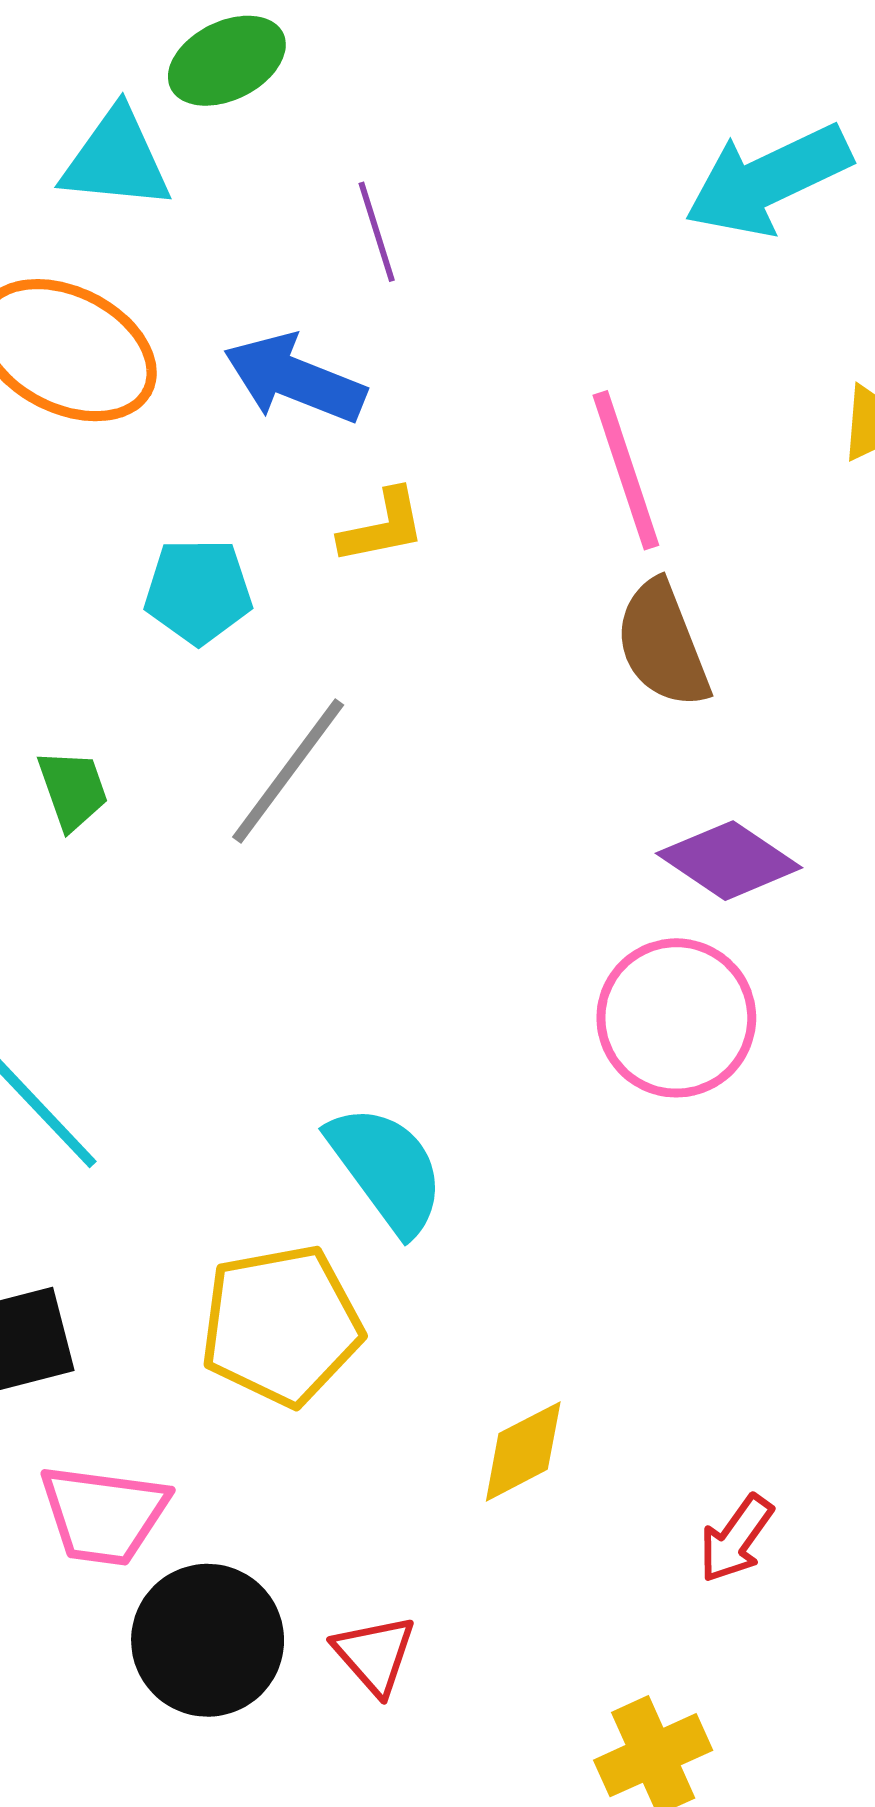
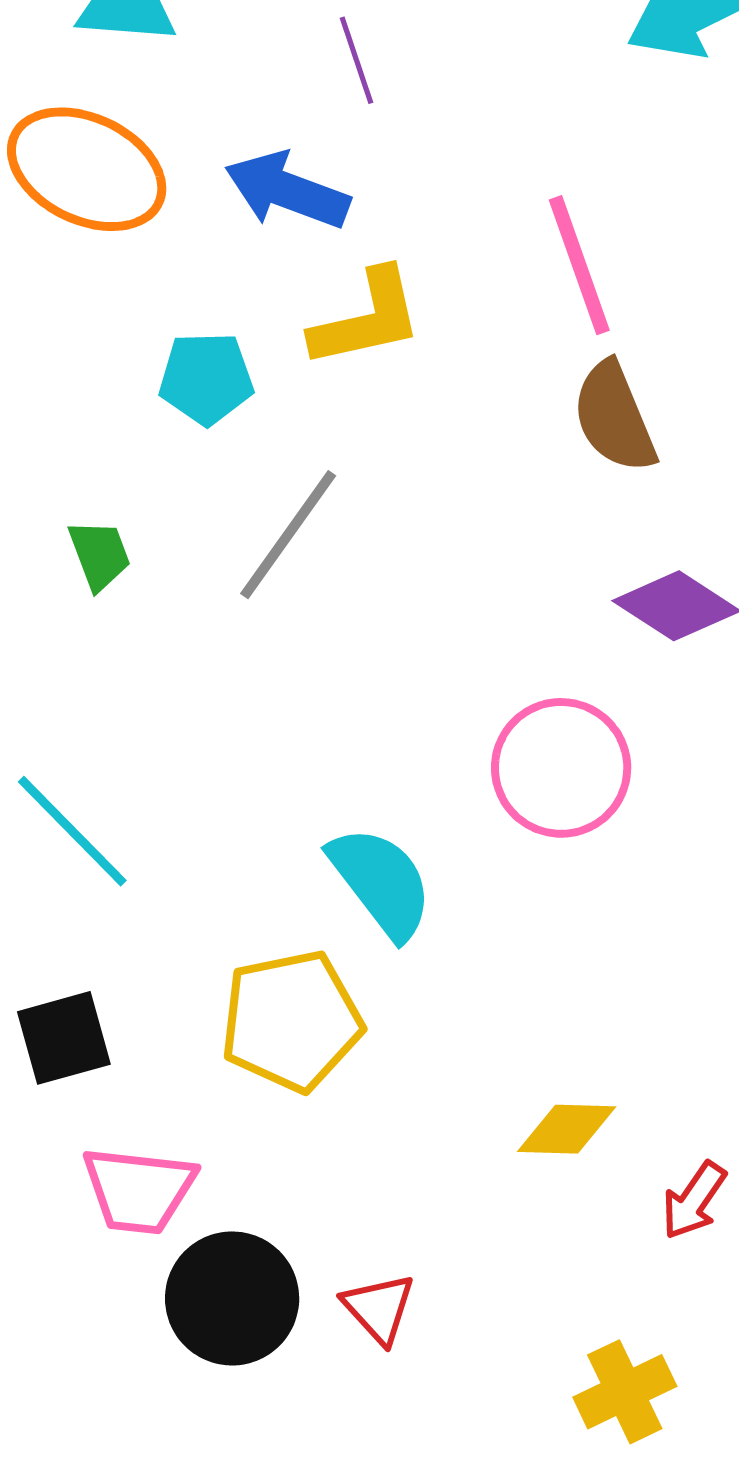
yellow L-shape: (383, 526) -> (367, 319), size x1.5
pink circle: (676, 1018) -> (561, 768), moved
yellow diamond: (523, 1451) -> (567, 1129), moved, turned 30

